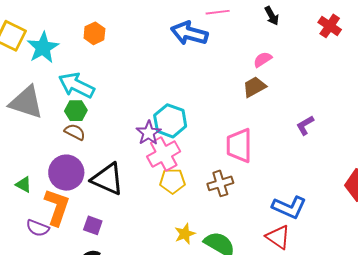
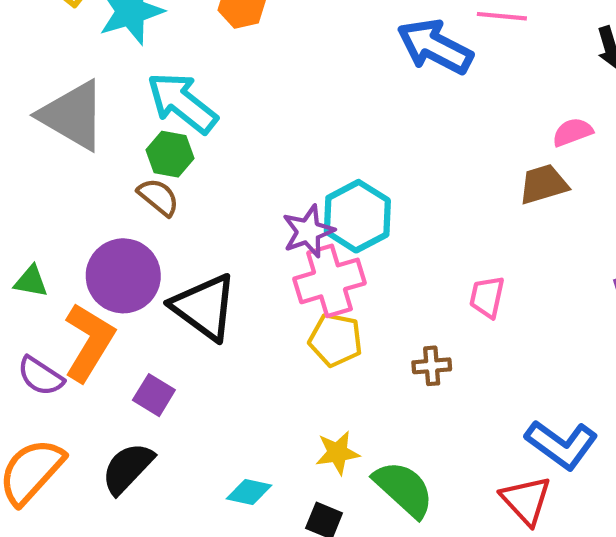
pink trapezoid: (239, 146) -> (487, 297), size x0.6
brown cross: (220, 183) -> (432, 366), size x0.7
green triangle: (24, 185) -> (31, 281), turned -30

